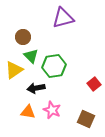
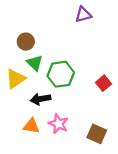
purple triangle: (63, 18) -> (83, 14), moved, size x0.7
red square: (94, 84) -> (104, 83), moved

